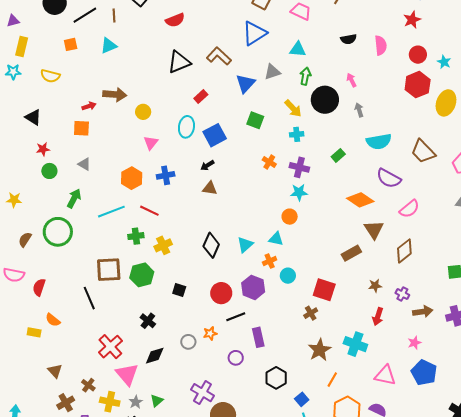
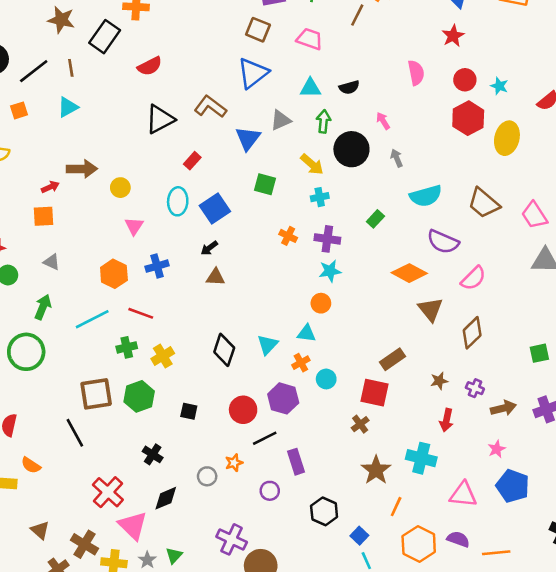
black semicircle: (349, 39) -> (349, 87), moved
brown rectangle: (351, 253) -> (392, 359), moved
brown cross: (88, 385) -> (84, 544), size x1.5

